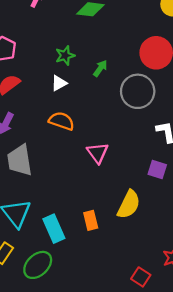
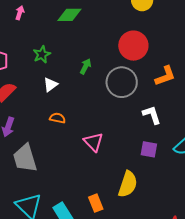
green star: (65, 55) -> (42, 54), moved
orange semicircle: (62, 121) -> (57, 118), size x0.7

